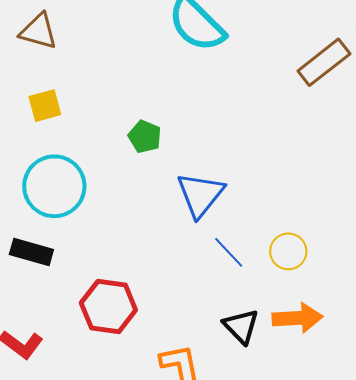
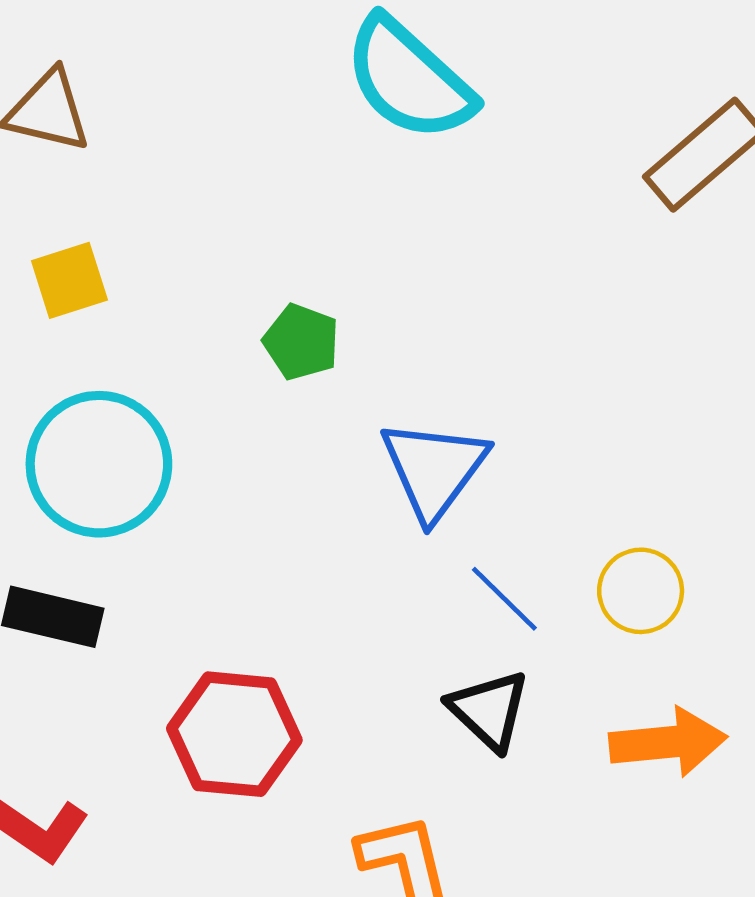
black triangle: (241, 326) -> (489, 710), moved

